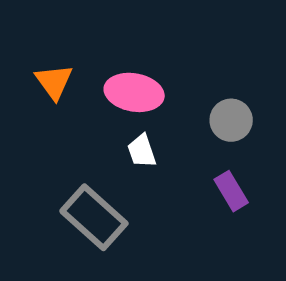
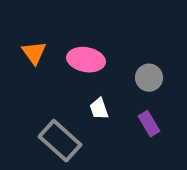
white trapezoid: (142, 151) -> (99, 109), moved

